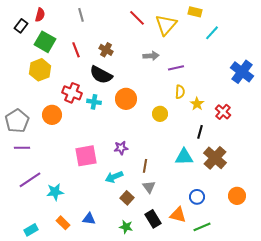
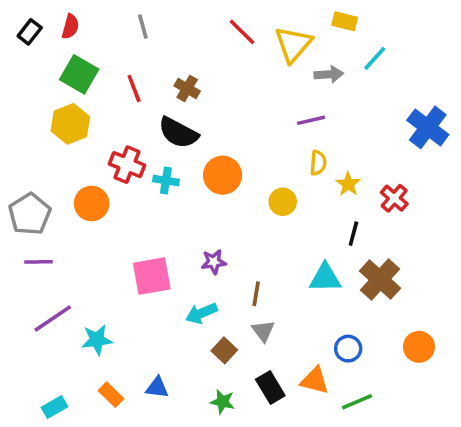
black rectangle: (21, 26) -> (30, 32), moved
gray arrow: (151, 56) -> (329, 74), moved

